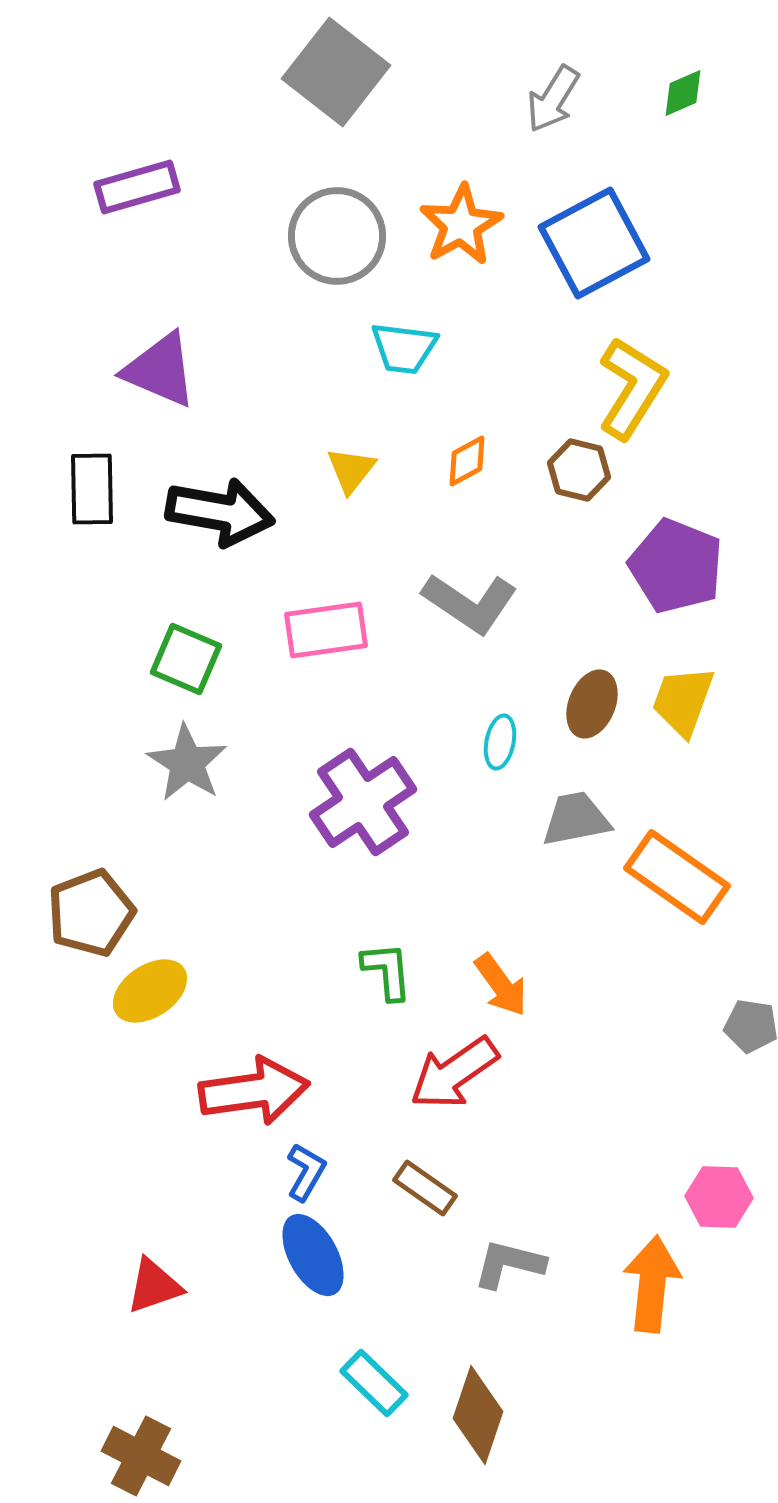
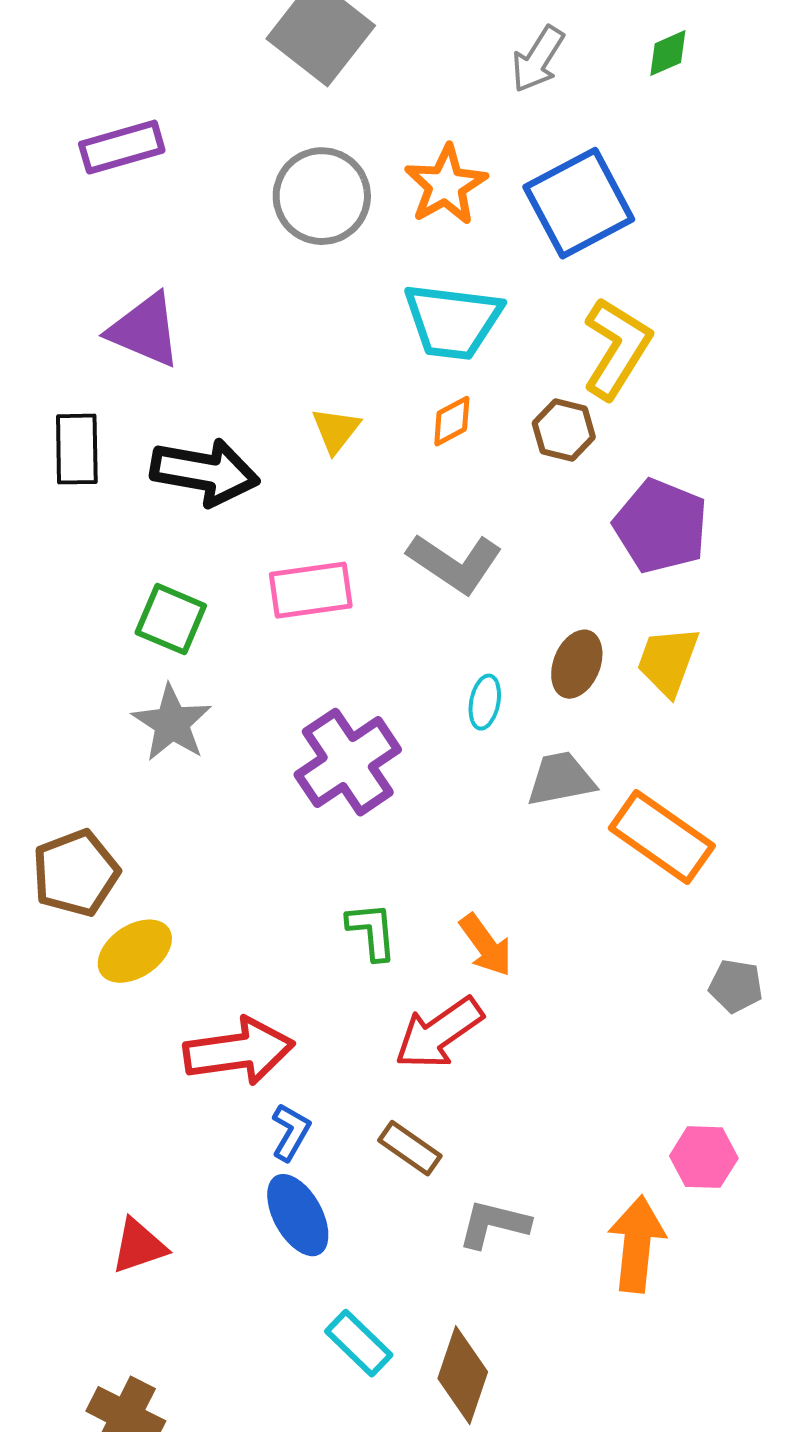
cyan trapezoid: (404, 348) -> (453, 321), moved, size x1.5

